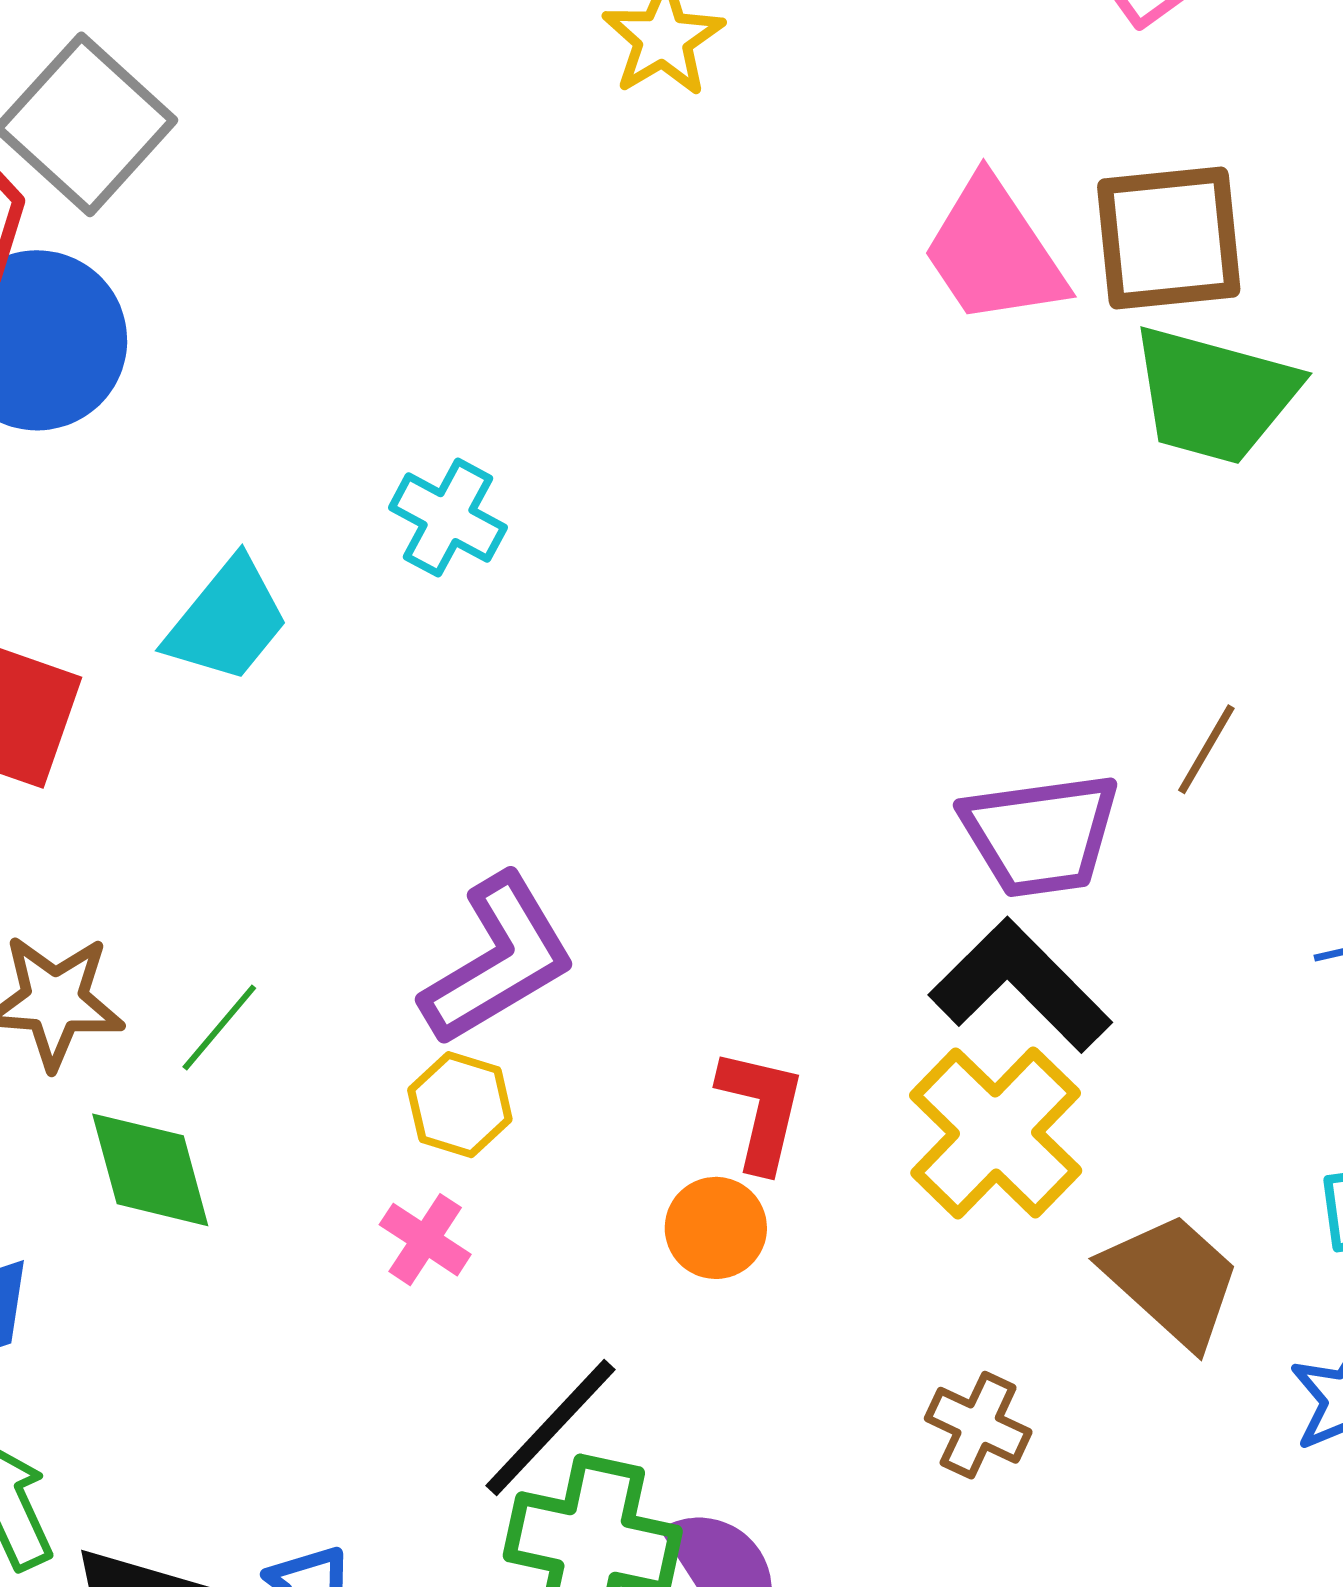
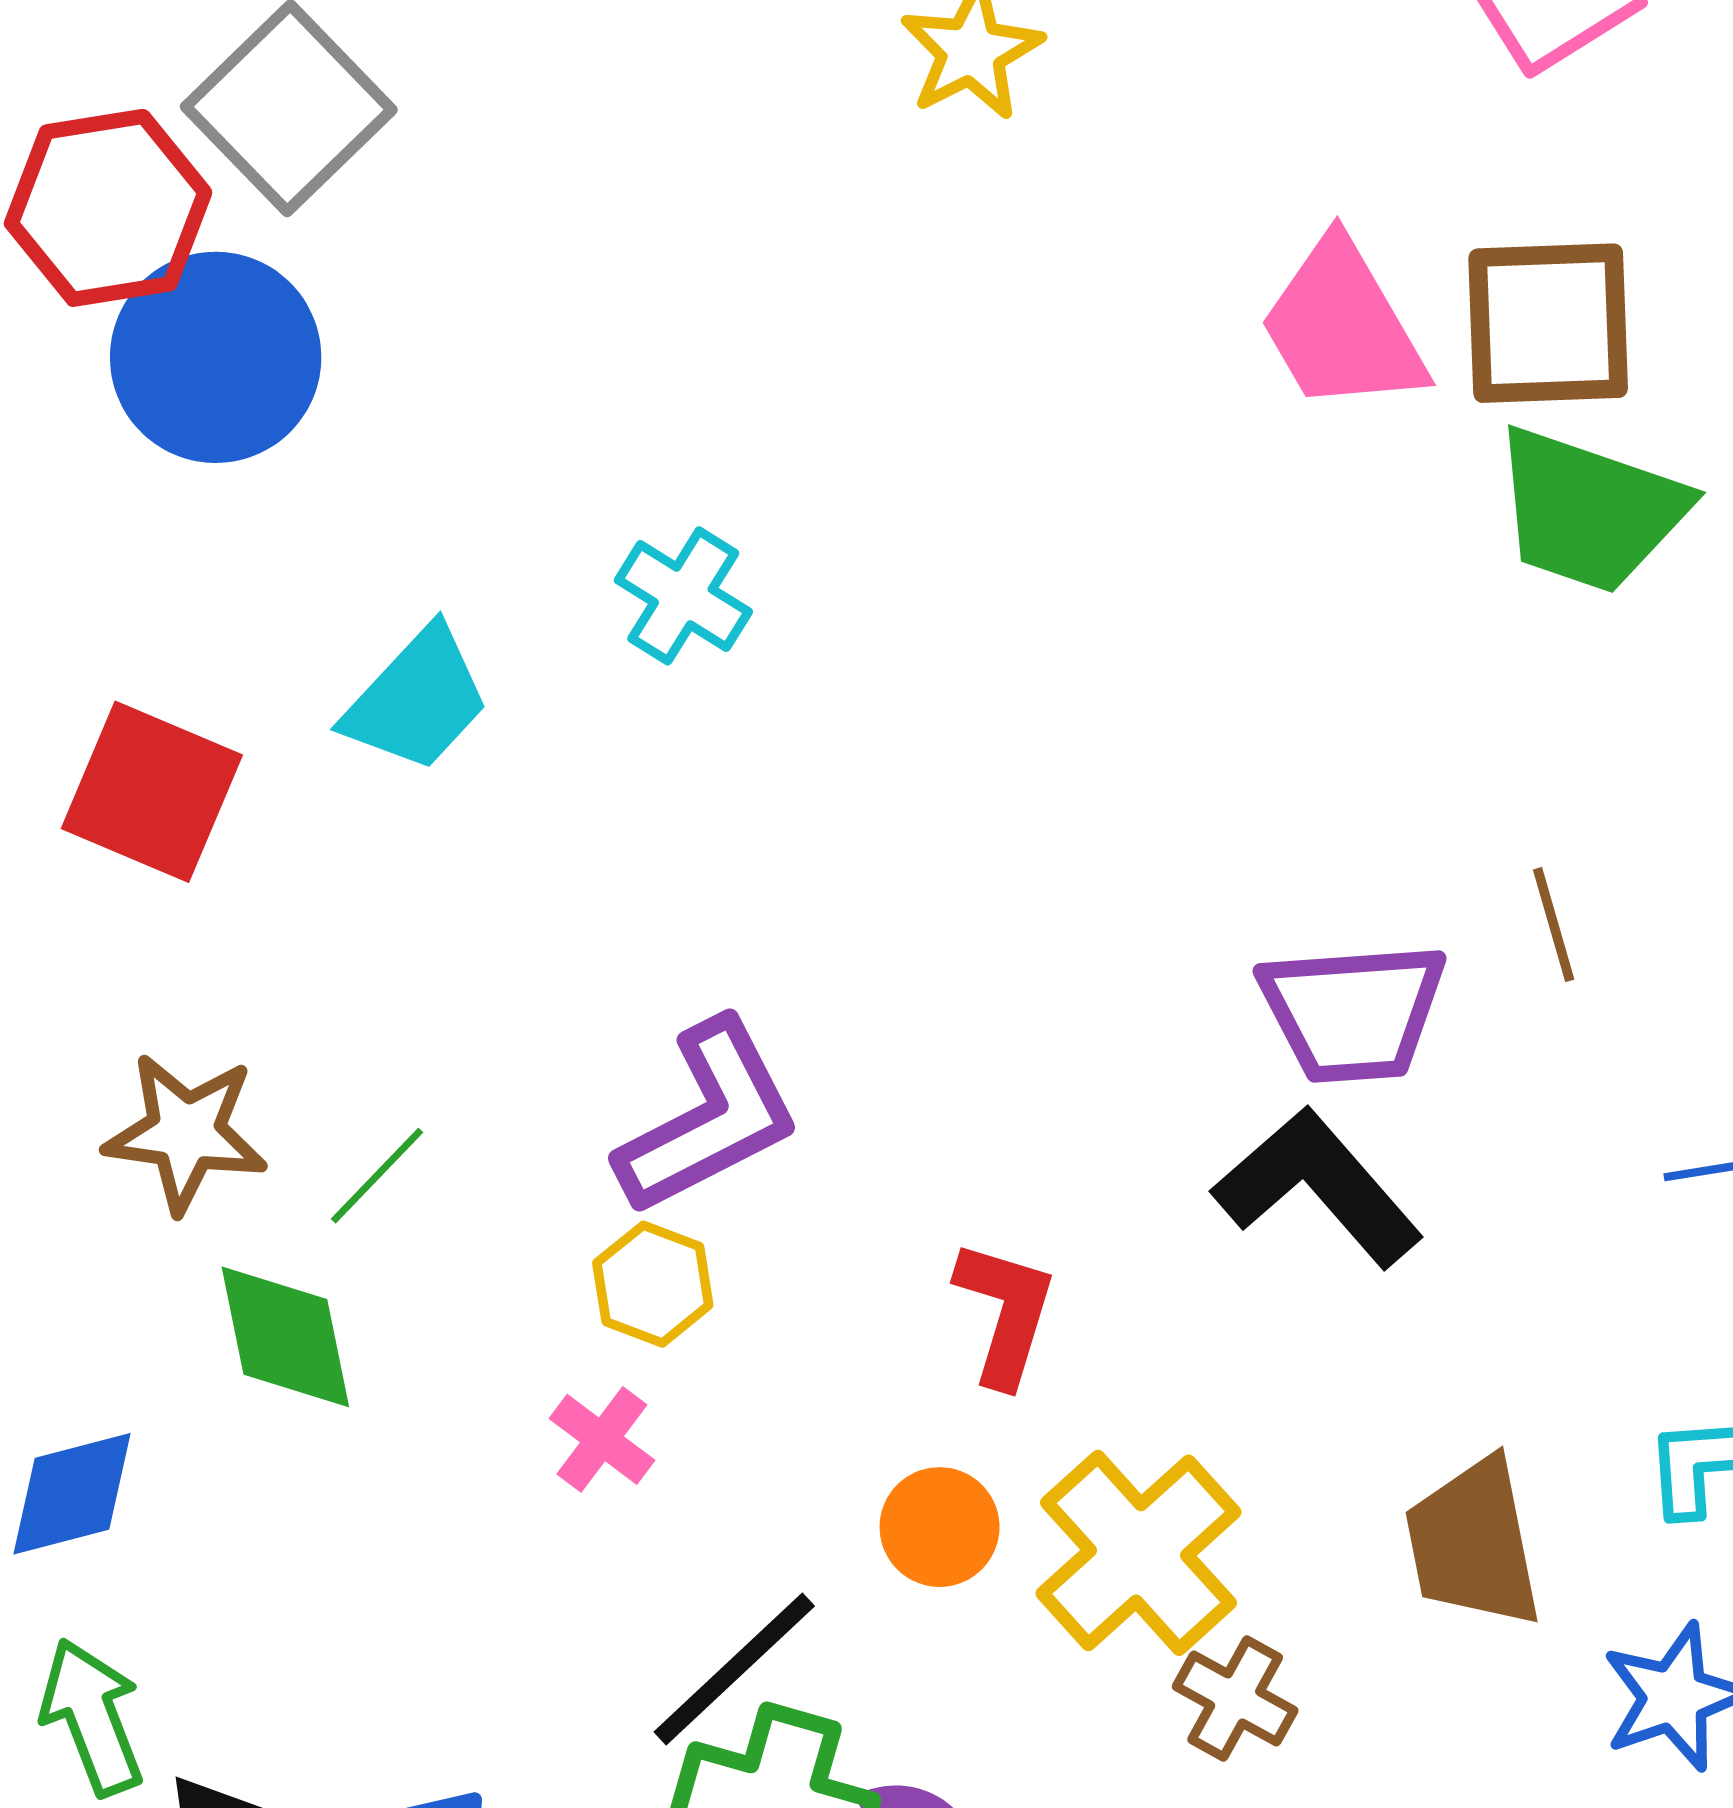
brown line: (1206, 749) -> (1554, 925), turned -50
yellow cross: (996, 1133) -> (1139, 1553), moved
orange circle: (716, 1228) -> (940, 1527), moved
brown trapezoid: (1172, 1280) -> (1473, 1543), turned -147

